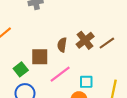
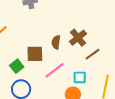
brown line: (107, 43) -> (93, 54), moved

